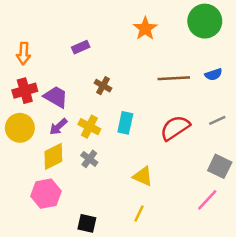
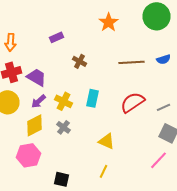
brown cross: (103, 86) -> (80, 61), moved
gray line: (217, 120) -> (164, 107), moved

